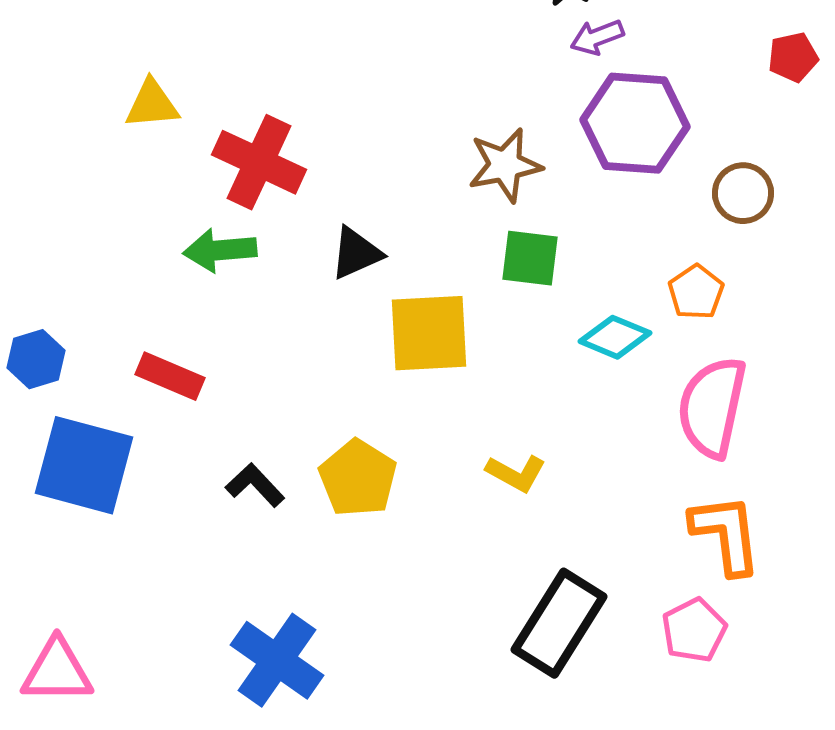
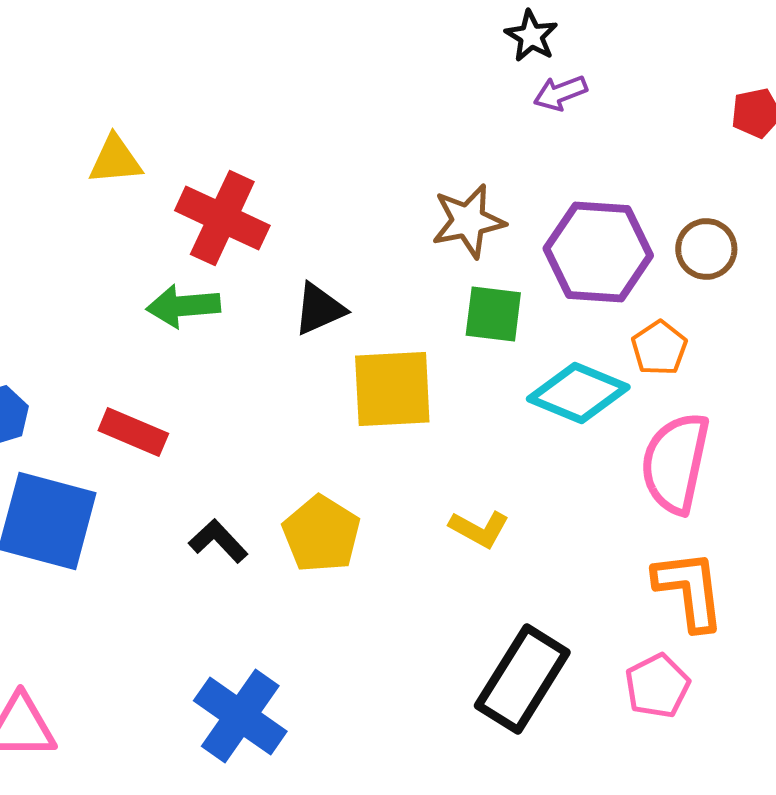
purple hexagon: (635, 123) -> (598, 252), moved
cyan diamond: (615, 337) -> (578, 393), size x1.4

